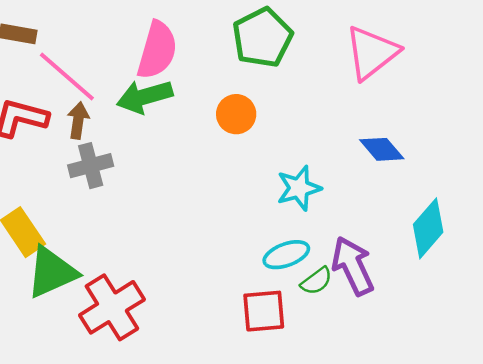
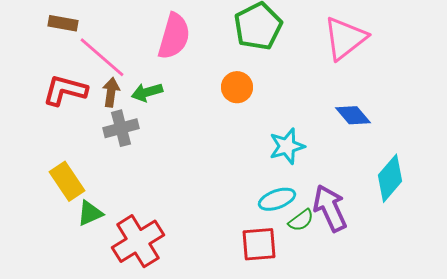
green arrow: (145, 97) -> (147, 92), moved, size x0.7
green triangle: (52, 272) -> (90, 213), size x0.6

